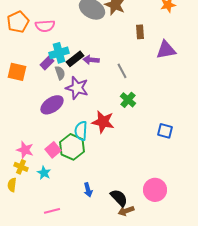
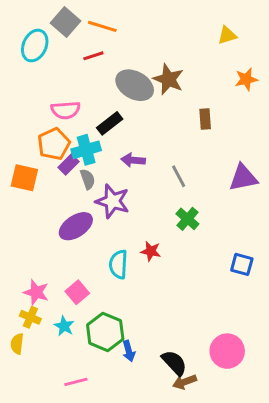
orange pentagon: (18, 22) -> (54, 144), moved
purple triangle: (166, 50) -> (243, 178), moved
black rectangle: (75, 59) -> (110, 123), moved
red star: (103, 122) -> (151, 251), size x0.6
green hexagon: (72, 147) -> (105, 332), moved

